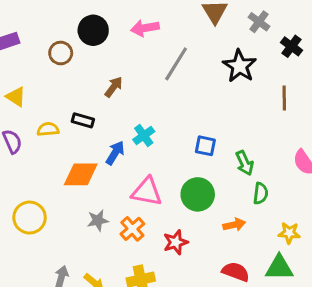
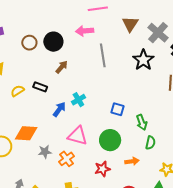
gray cross: (259, 22) -> (158, 33), size x1.5
black circle: (93, 30) -> (53, 42), moved
gray line: (176, 64) -> (103, 55), turned -45
yellow semicircle: (48, 129) -> (17, 91), turned -32
orange diamond: (81, 174) -> (26, 133), moved
red star: (176, 242) -> (102, 169), moved

